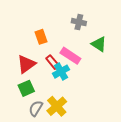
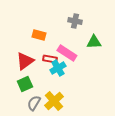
orange rectangle: (41, 37) -> (39, 35), turned -56
green triangle: (99, 44) -> (94, 42), turned -35
red rectangle: (53, 62) -> (50, 59), turned -40

